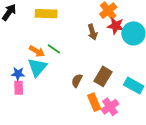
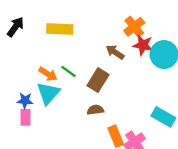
brown arrow: (92, 32) -> (115, 52), turned 140
brown rectangle: (103, 76) -> (98, 80), moved
brown semicircle: (77, 81) -> (95, 110), turned 56

